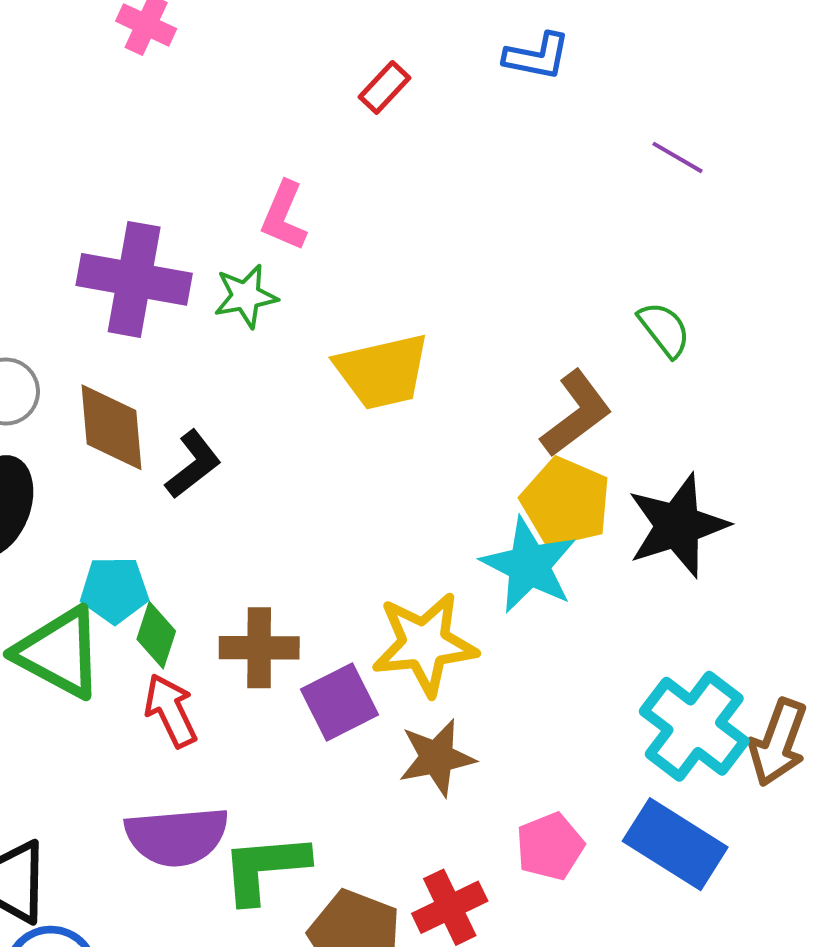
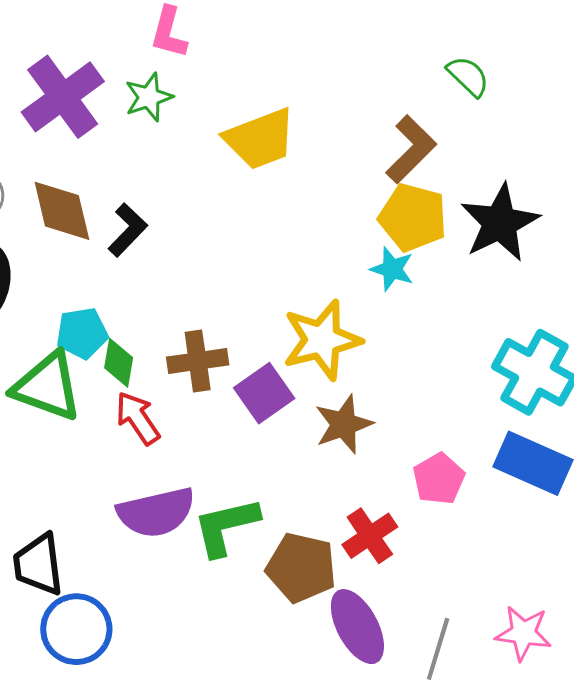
purple cross: (134, 279) -> (63, 97), turned -38
cyan star: (529, 565) -> (392, 269), size x0.6

